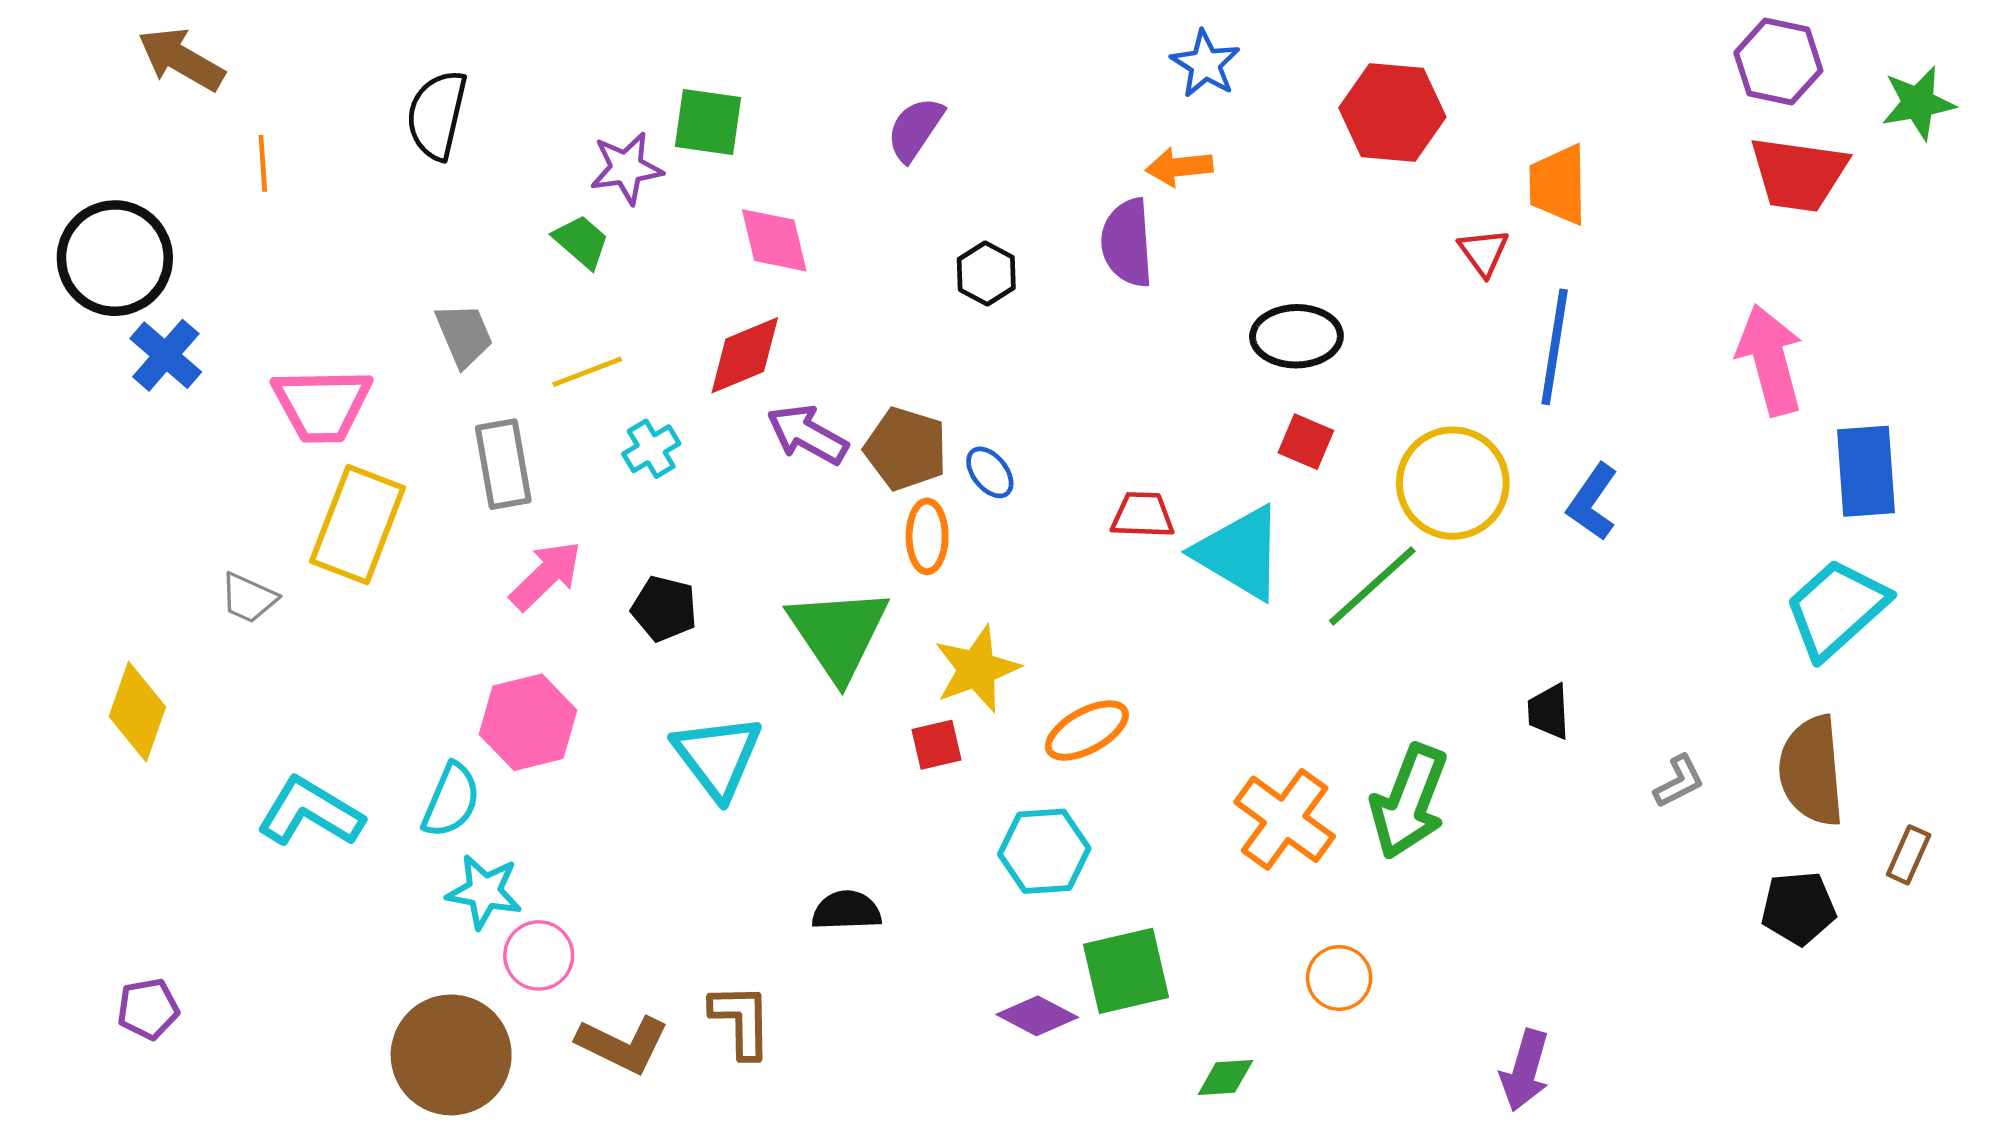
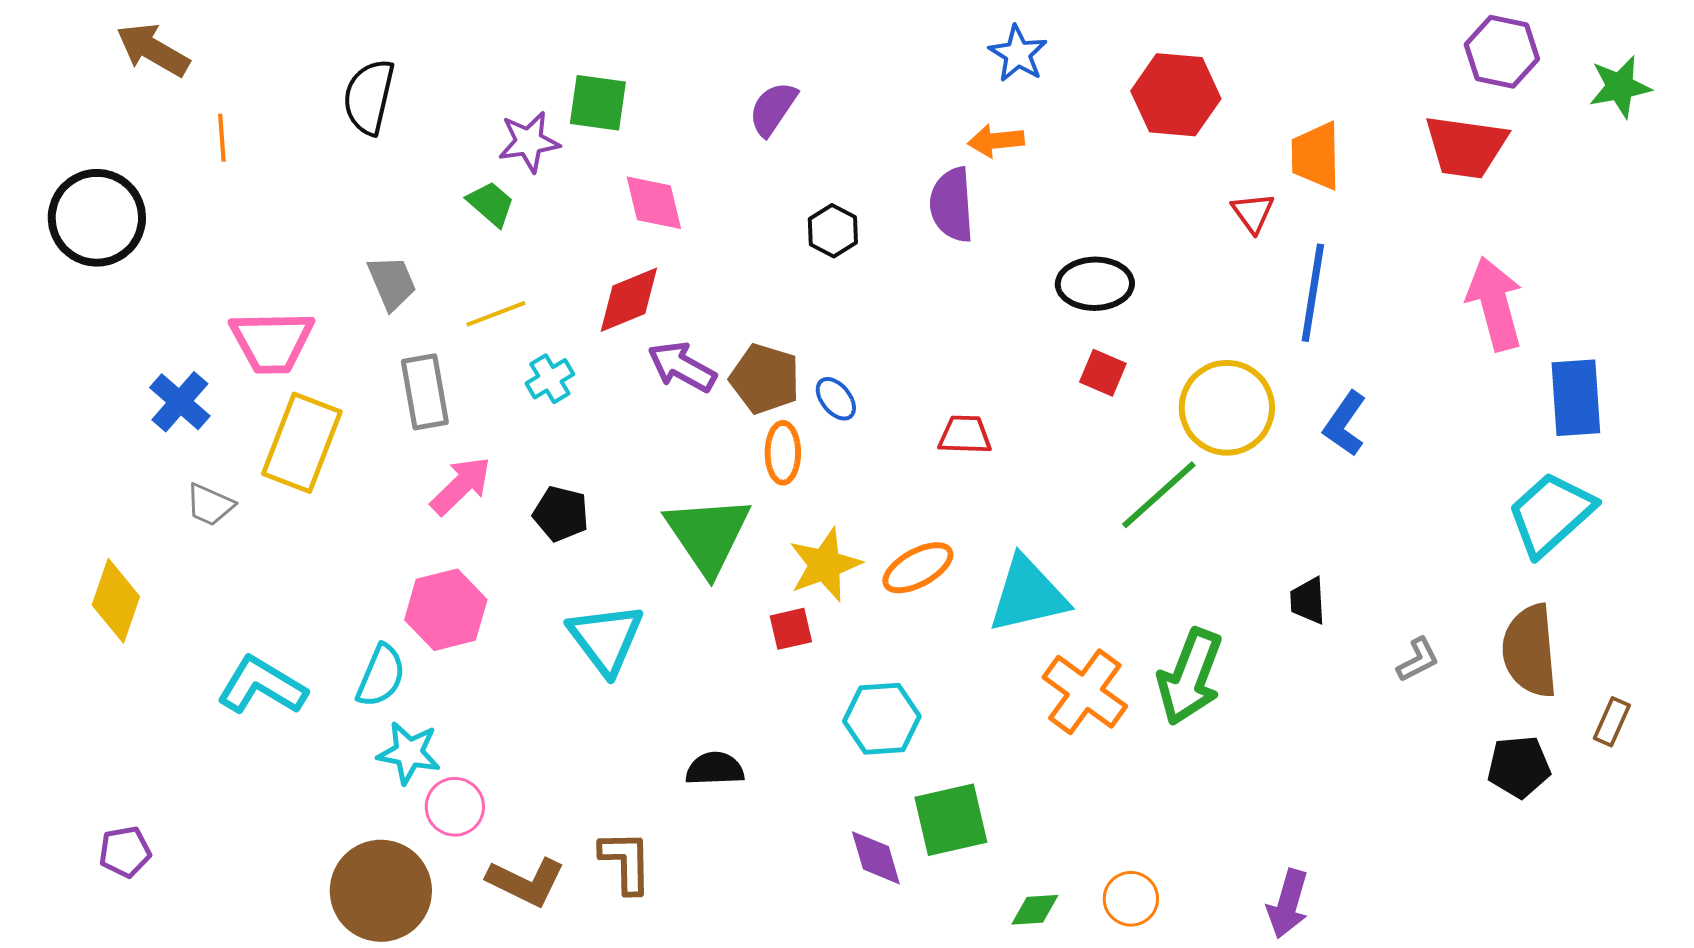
red trapezoid: (1798, 174) -> (1466, 147), moved
blue cross: (166, 355) -> (180, 402), moved
cyan triangle: (1240, 553) -> (1028, 595), moved, turned -44
orange ellipse: (1087, 731) -> (918, 568), moved
orange circle: (1339, 978) -> (1131, 899), moved
purple diamond: (1037, 1016) -> (876, 858), turned 46

